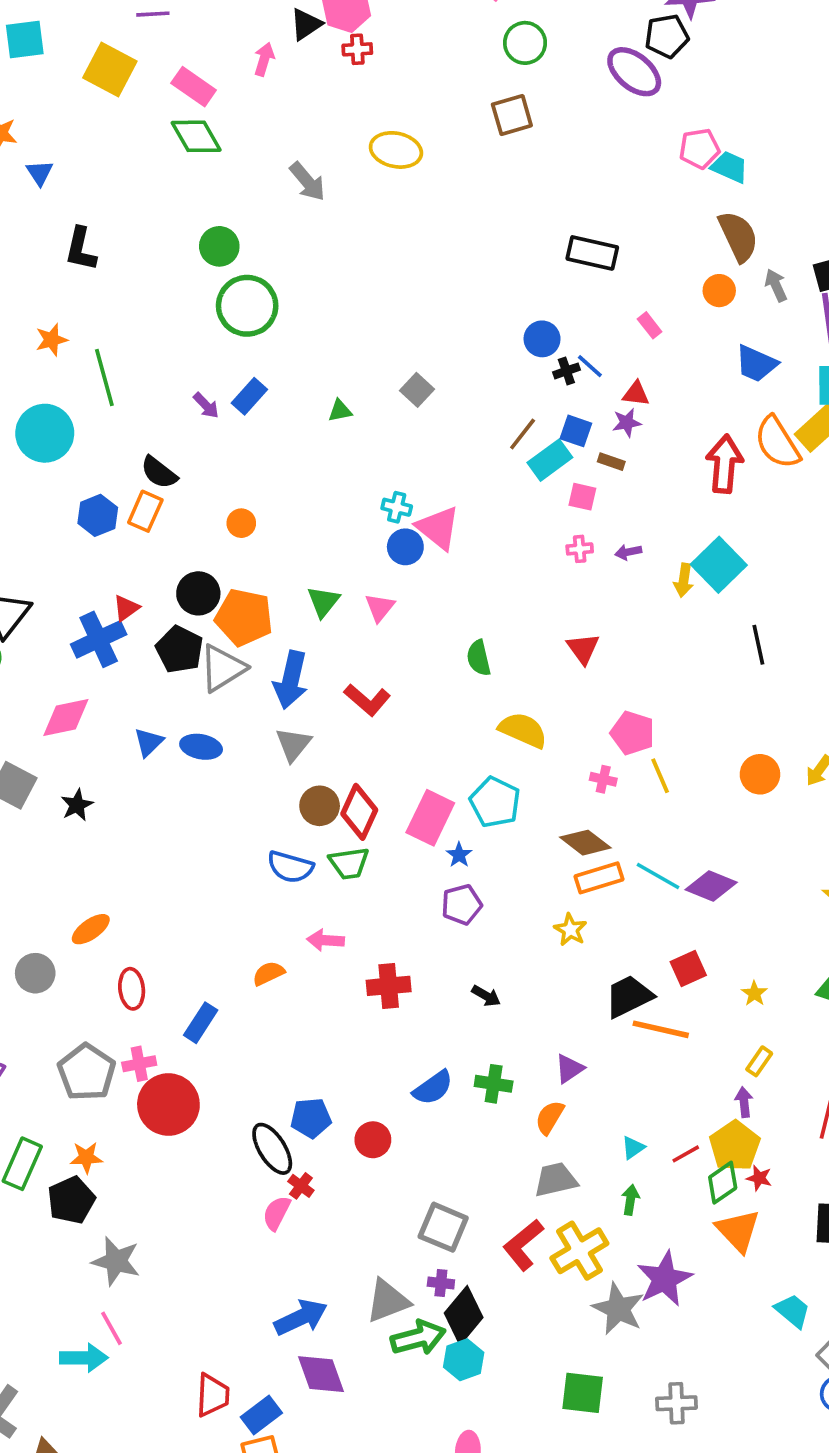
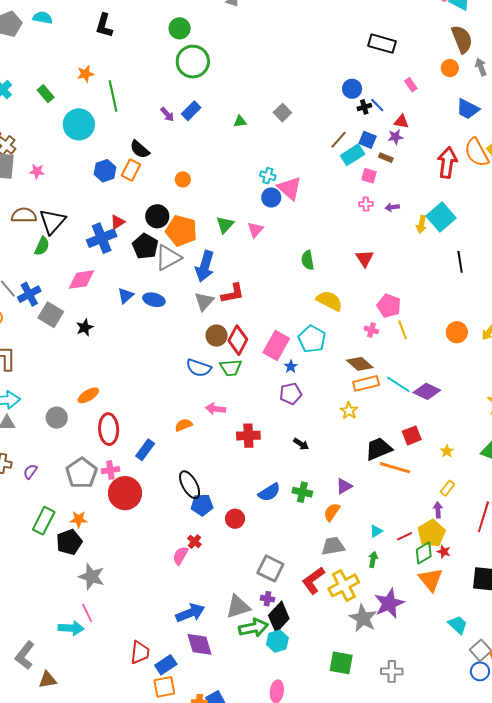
red L-shape: (367, 700) -> (233, 293), moved, turned -55
red ellipse: (132, 989) -> (109, 429), size x1.4
black ellipse: (272, 1149) -> (190, 485), moved

